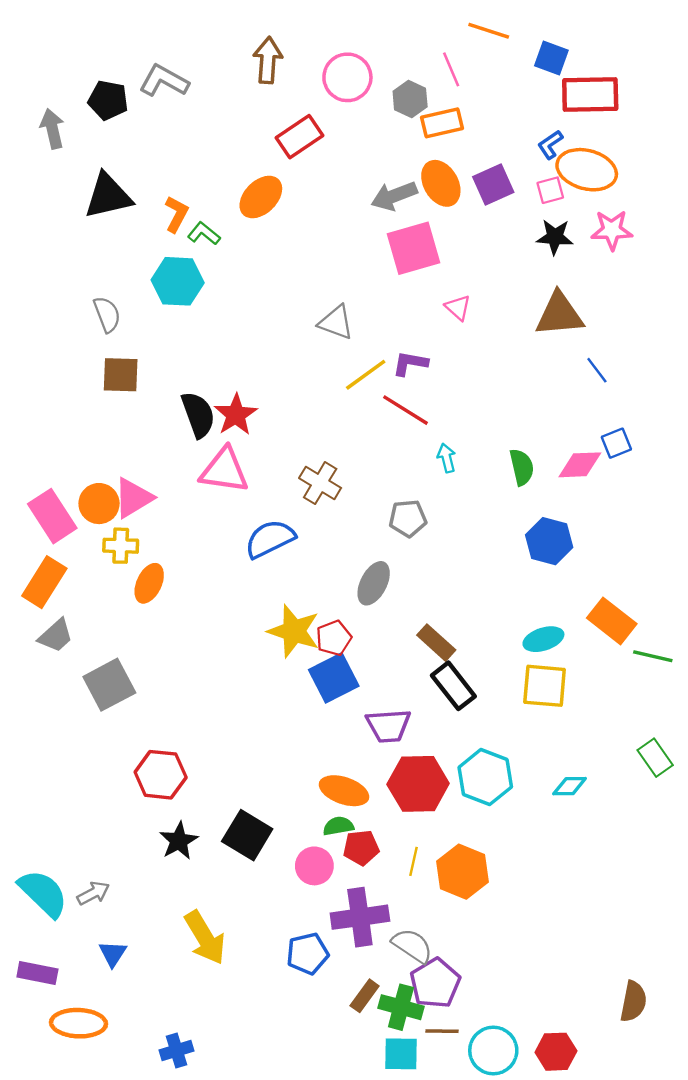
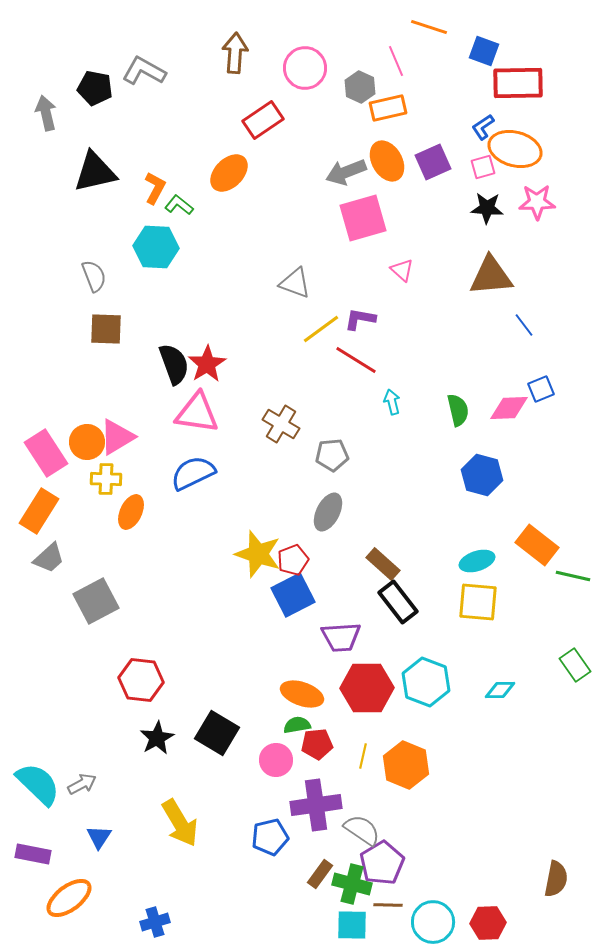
gray pentagon: (408, 518) -> (332, 455), moved
blue semicircle: (270, 539) -> (193, 473), moved
orange ellipse: (78, 1023) -> (69, 898), turned -39

